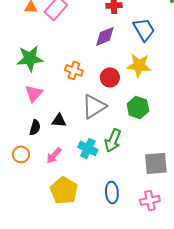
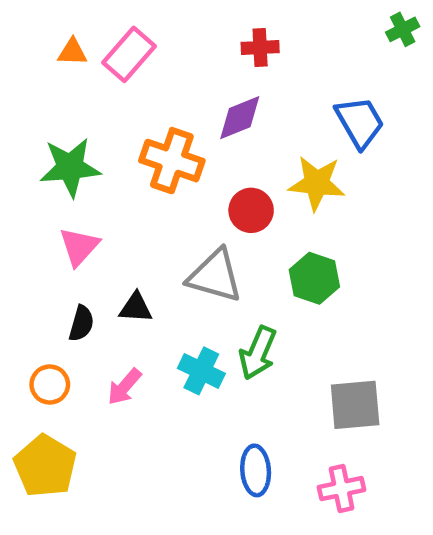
blue trapezoid: (144, 29) -> (360, 122), moved
orange cross: (74, 70) -> (172, 161), moved, size x1.5
gray triangle: (94, 106) -> (215, 276), turned 48
yellow pentagon: (64, 190) -> (45, 466), moved

